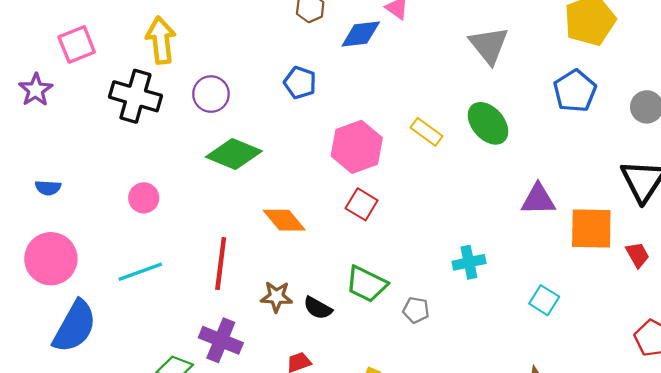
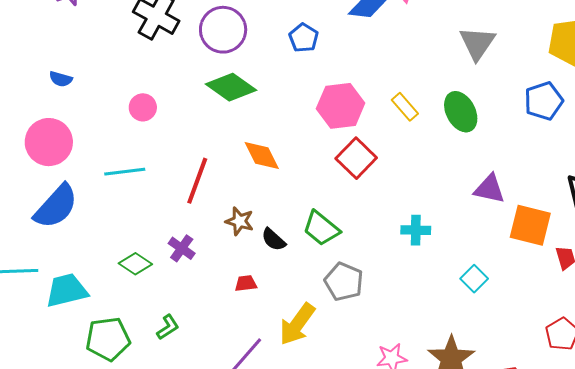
purple circle: (211, 94) -> (223, 30), size x1.4
red square: (362, 204) -> (356, 158), moved, size x1.4
gray pentagon: (416, 310) -> (344, 282), moved, size x1.6
purple cross: (221, 340) -> (182, 248), size x0.7

